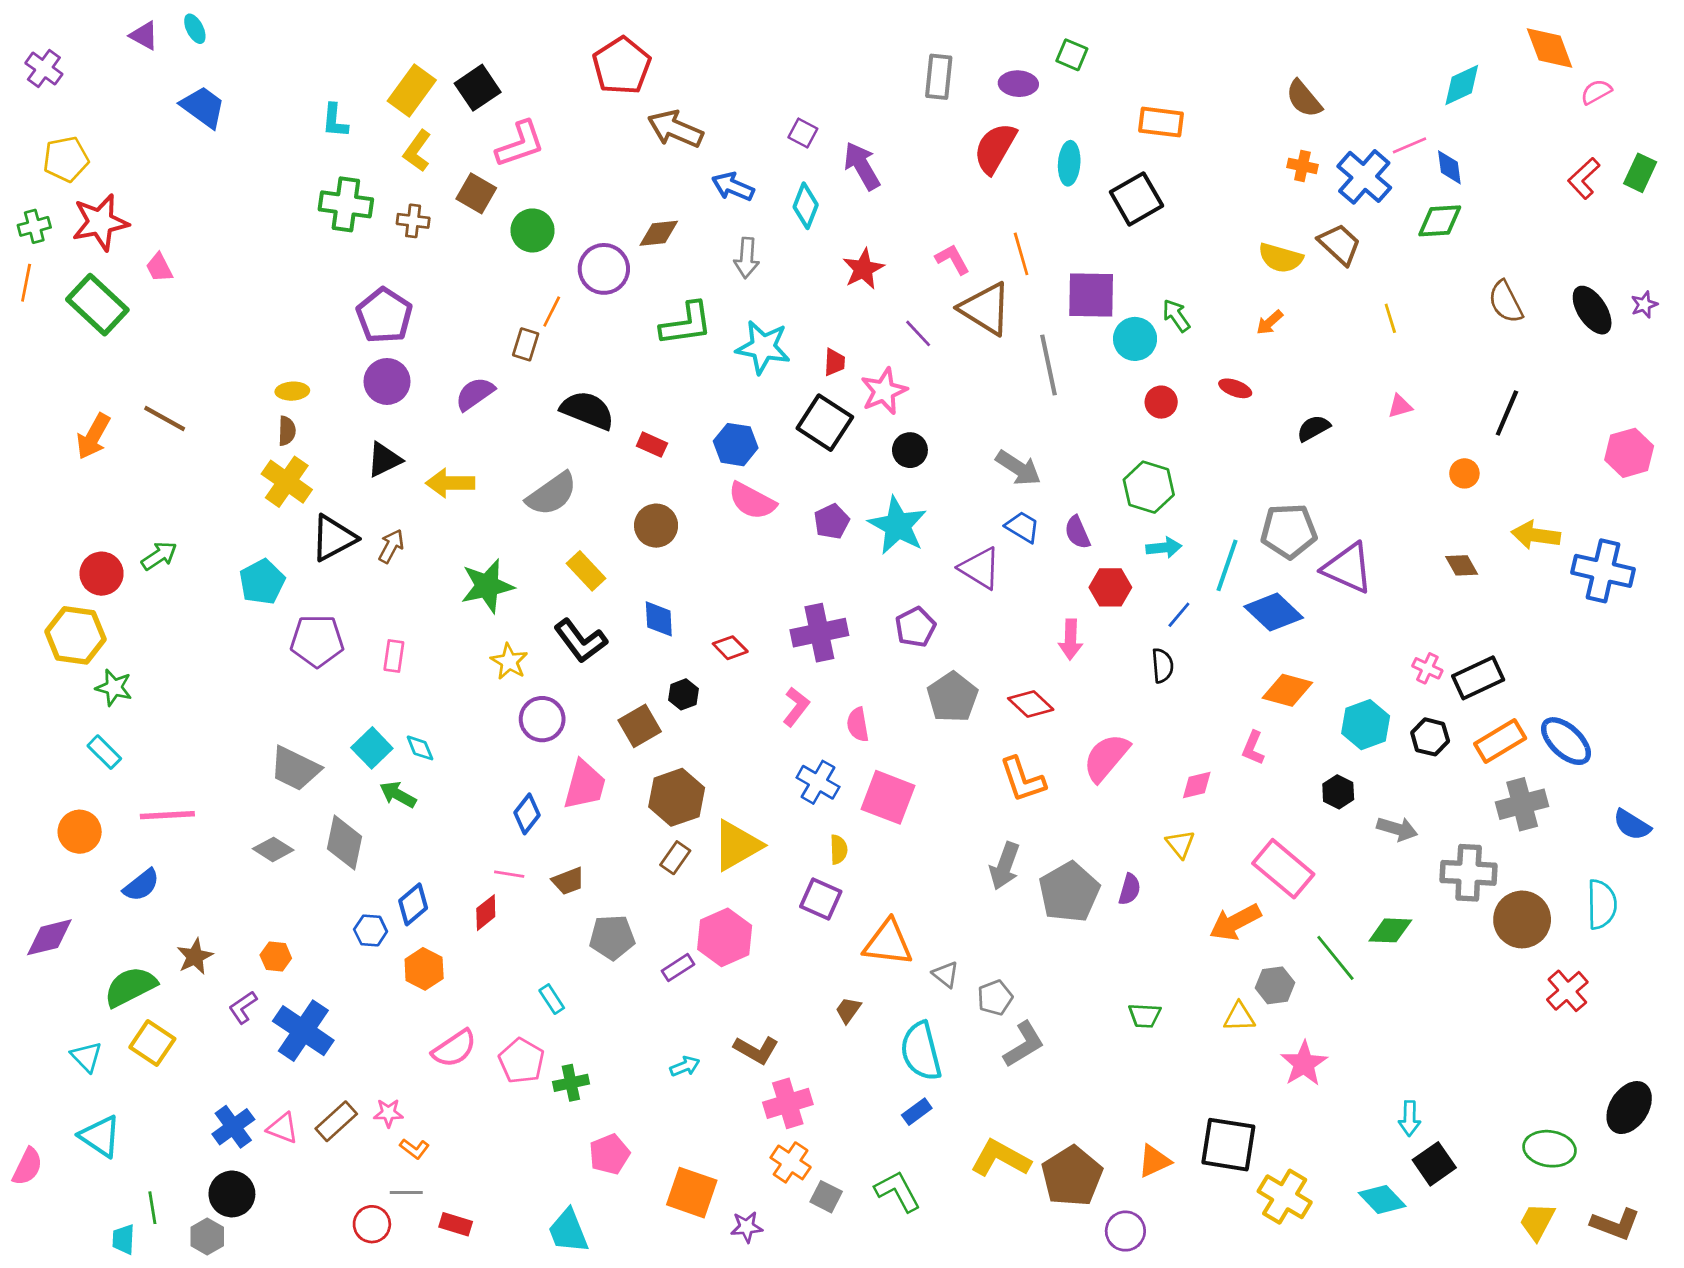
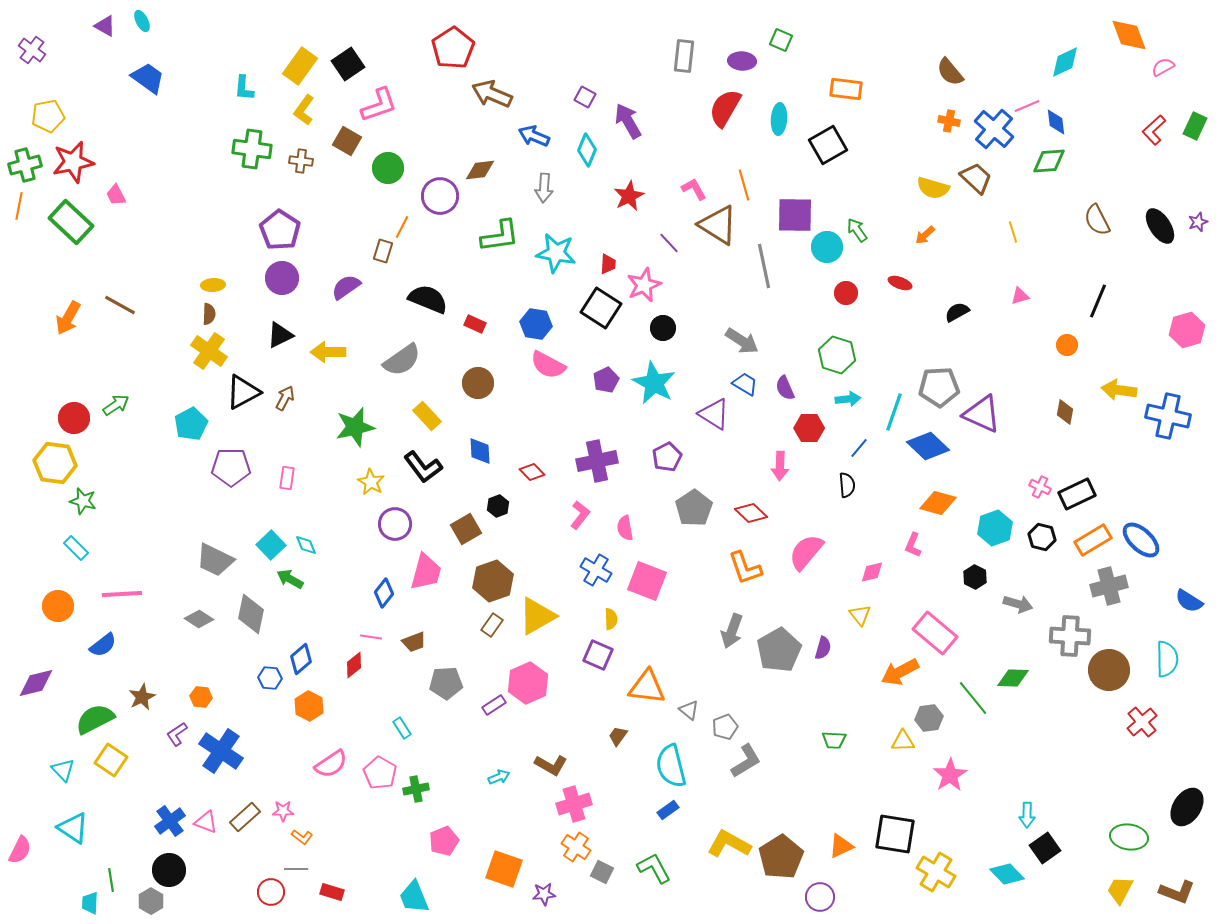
green cross: (34, 226) -> (25, 165), size x1.4
brown diamond: (1462, 565) -> (1065, 412), turned 40

